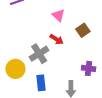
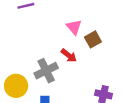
brown square: (83, 30) -> (93, 39), moved

